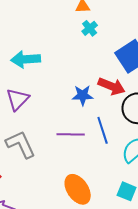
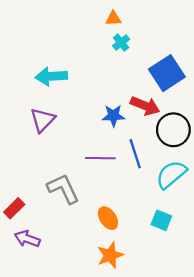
gray L-shape: (21, 144) -> (63, 189), moved
orange ellipse: (78, 189) -> (108, 218), size x0.7

